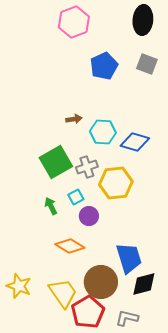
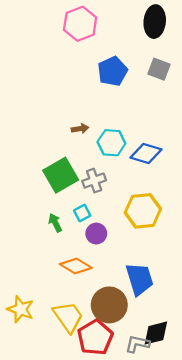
yellow hexagon: (116, 183) -> (143, 211), moved
black diamond: (144, 284) -> (156, 333), moved

